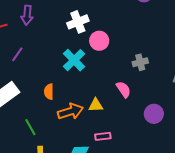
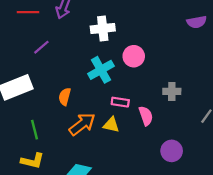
white cross: (78, 22) -> (103, 28), moved
orange arrow: (70, 111) -> (82, 124), turned -35
pink rectangle: (103, 136) -> (120, 102), moved

